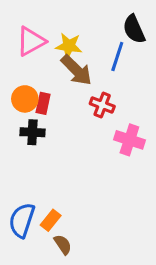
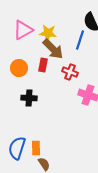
red rectangle: (43, 103) -> (43, 65), moved
black cross: (32, 132) -> (29, 98), moved
orange rectangle: (51, 220) -> (36, 148), turned -40

